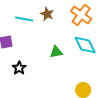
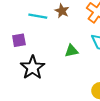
black star: (19, 68) -> (33, 68), size x1.6

